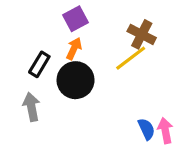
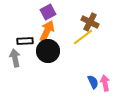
orange arrow: (74, 49) -> (47, 31), size x1.5
black rectangle: (39, 64) -> (25, 41), turned 56
gray arrow: (31, 107) -> (15, 58), moved

